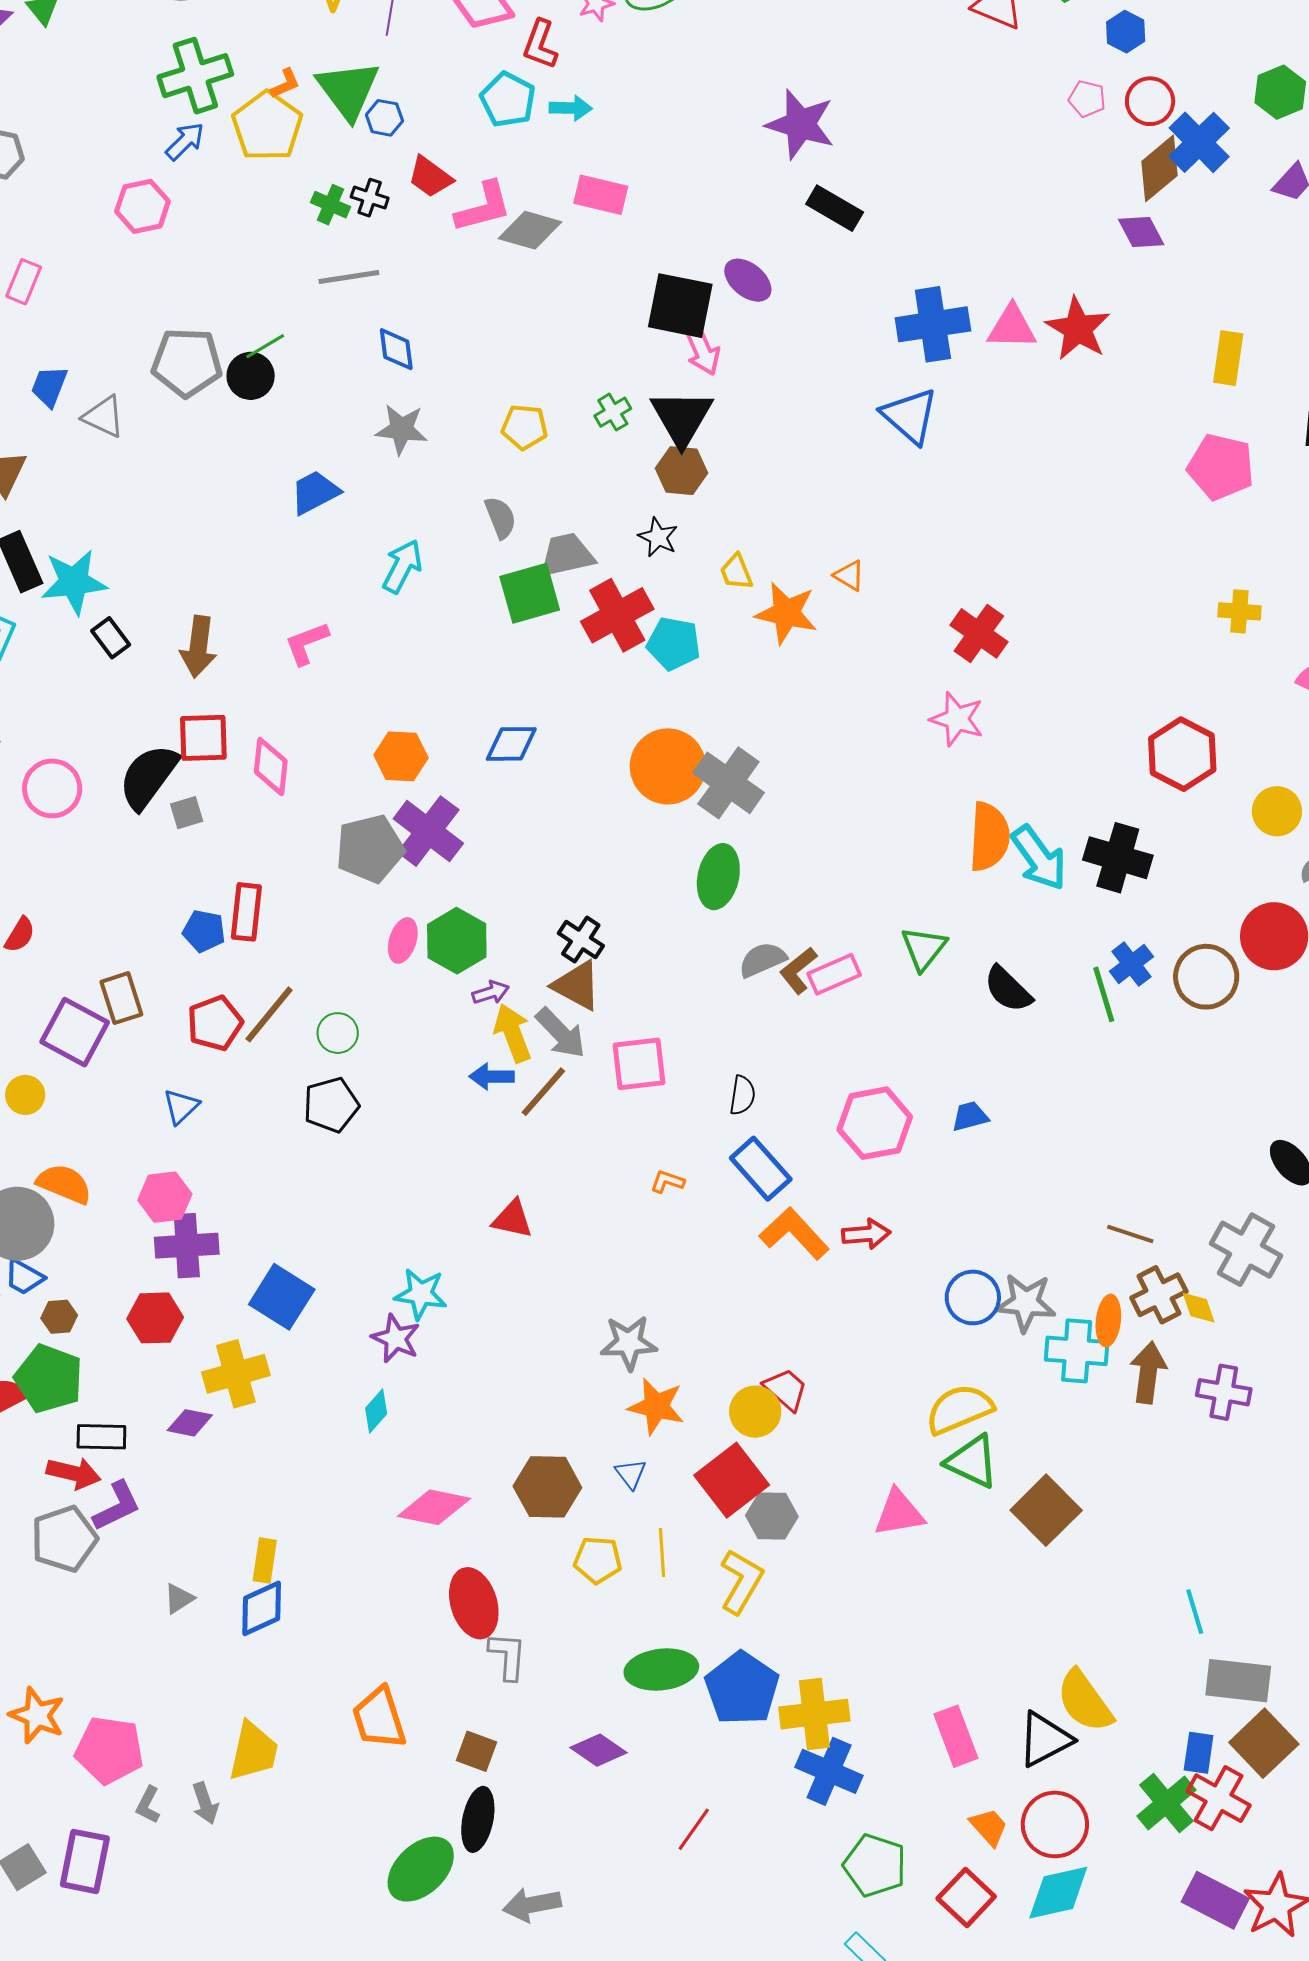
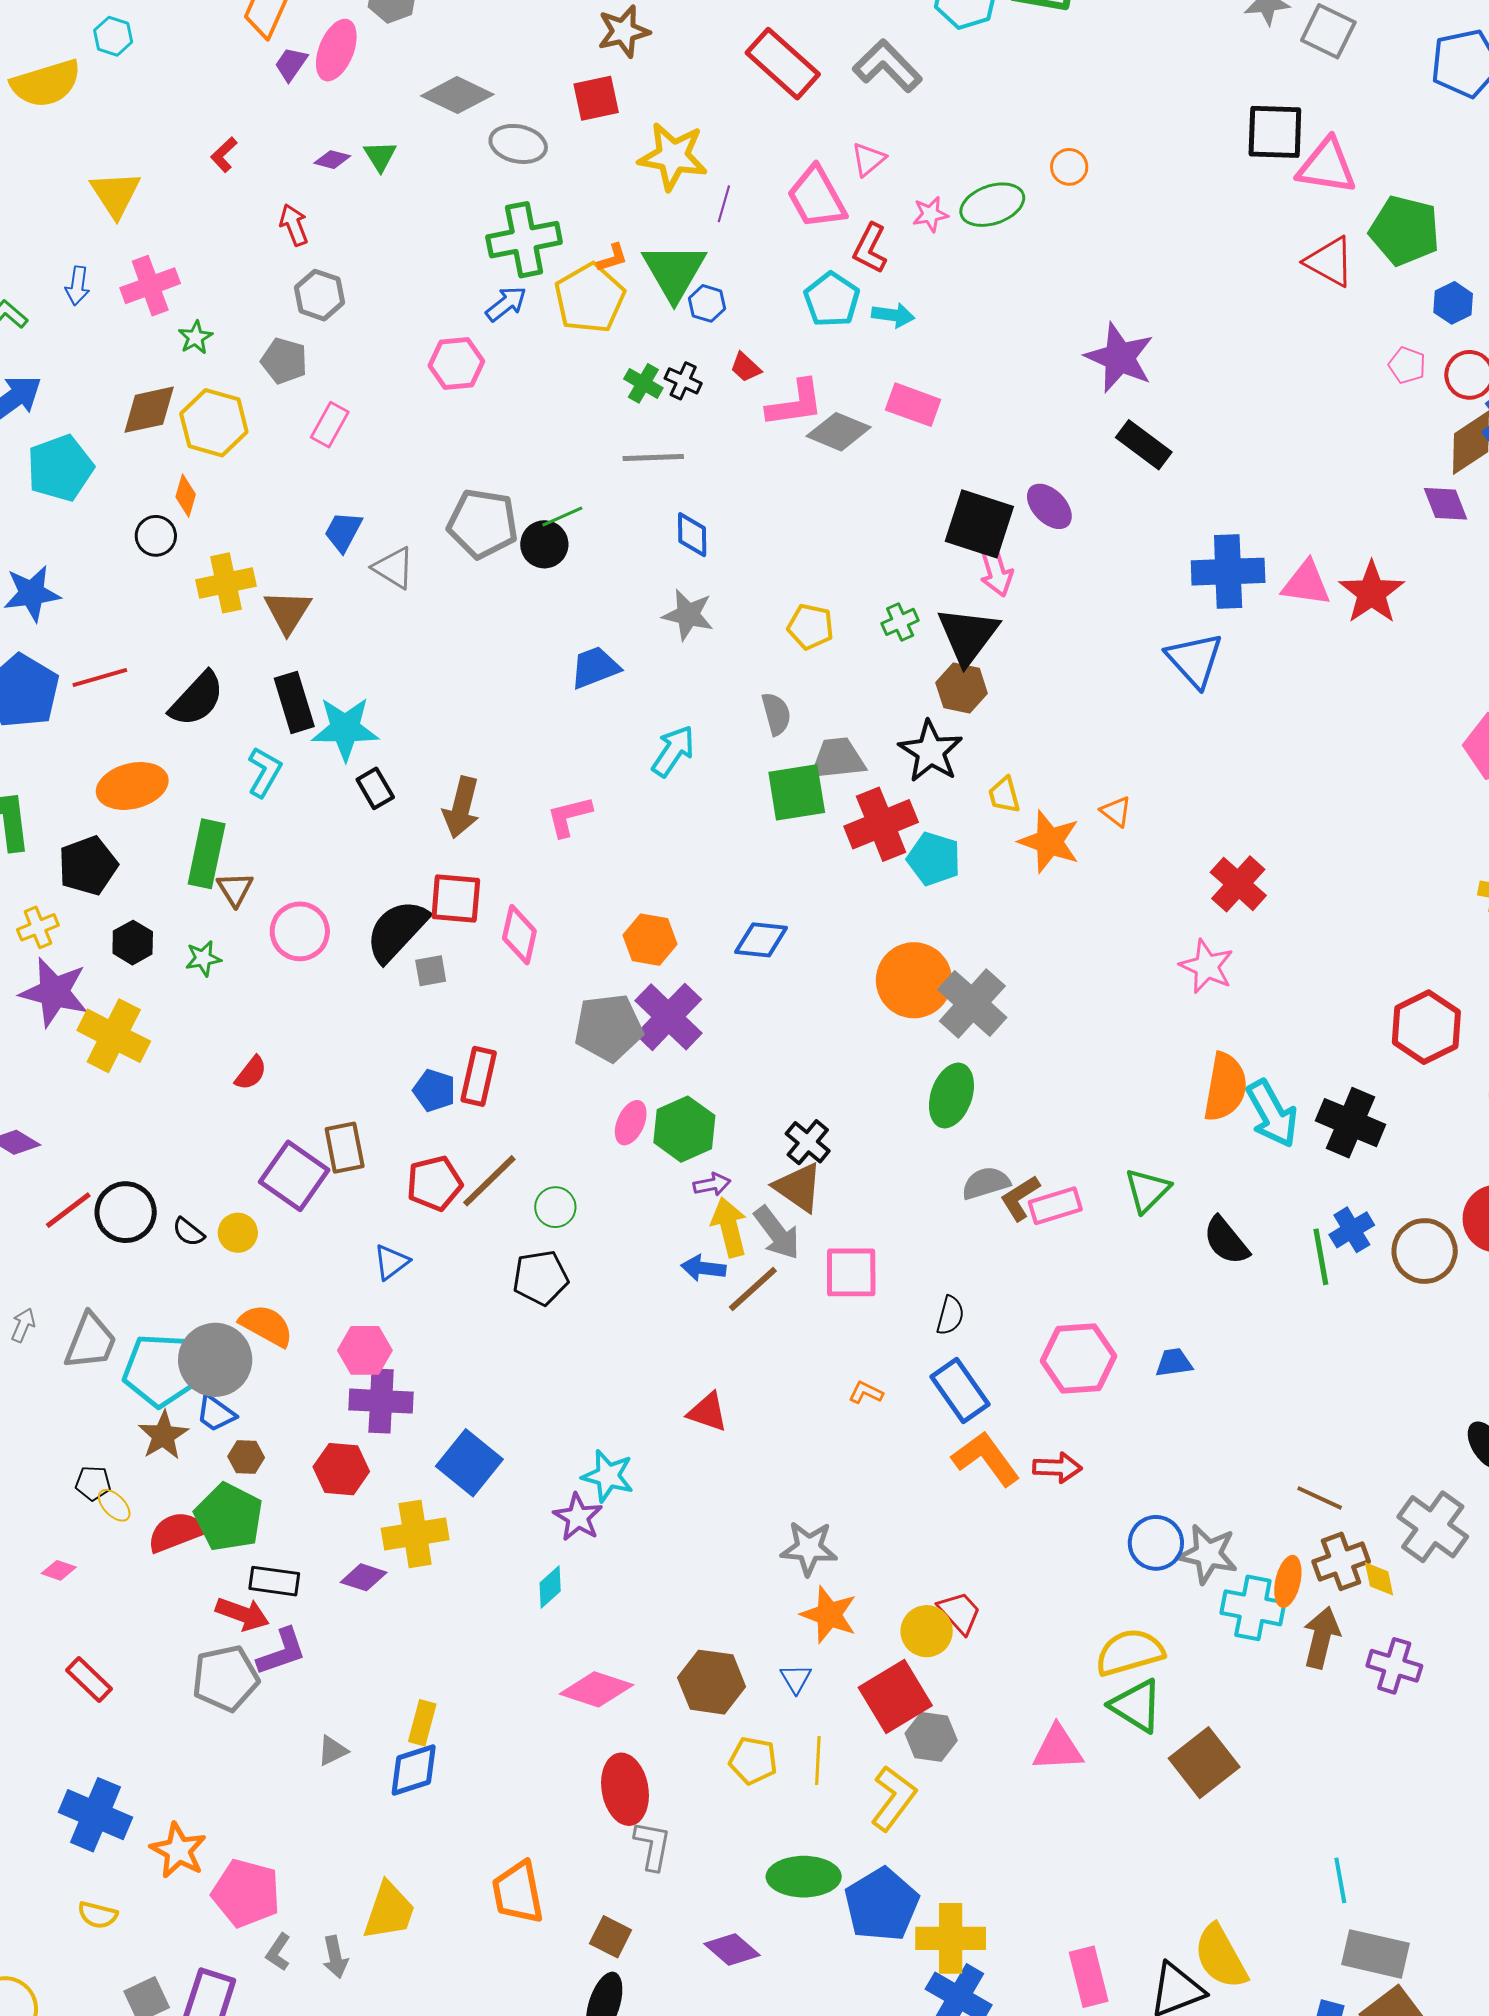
red trapezoid: (430, 177) -> (746, 367), size x0.7
black star: (658, 537) -> (931, 751), size x1.6

